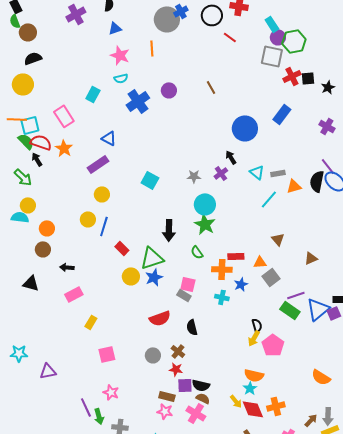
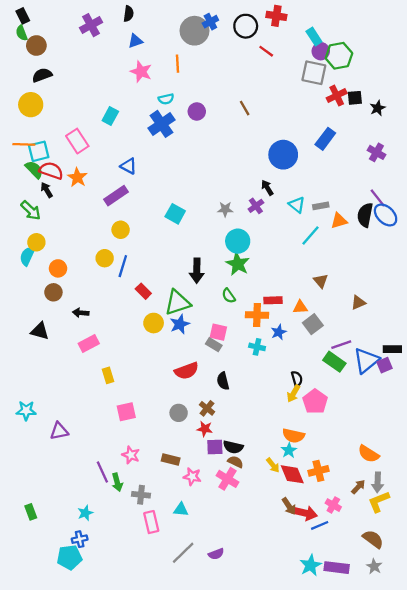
cyan semicircle: (121, 78) -> (166, 99), moved
cyan semicircle: (20, 217) -> (27, 256), turned -72
yellow rectangle: (91, 322) -> (108, 375), turned -48
orange semicircle: (321, 377) -> (369, 454), moved
brown rectangle: (167, 396) -> (171, 460), moved

